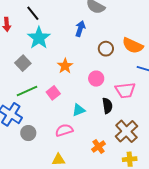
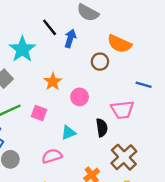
black line: (33, 13) -> (50, 27), moved
orange semicircle: (133, 46) -> (119, 44), moved
pink circle: (96, 79) -> (80, 97), moved
pink square: (53, 93) -> (39, 113), turned -32

